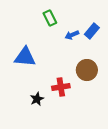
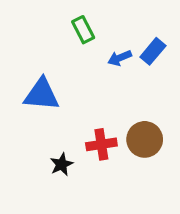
brown circle: (87, 70) -> (145, 139), moved

